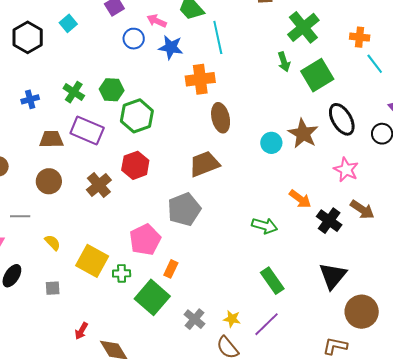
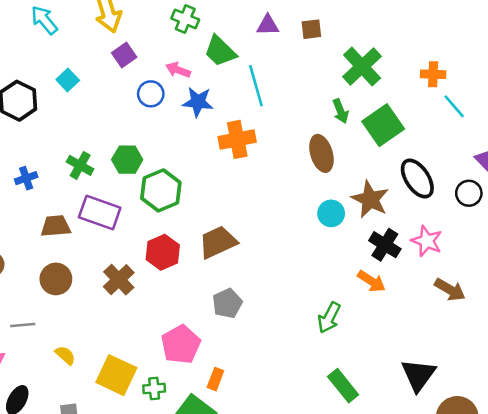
brown ellipse: (221, 118) -> (321, 153), moved
brown trapezoid: (204, 164) -> (218, 242), moved
gray pentagon: (184, 209) -> (227, 303), size x0.7
black cross: (329, 221) -> (385, 245), moved
green arrow: (265, 226) -> (329, 318), turned 105

